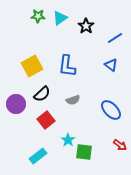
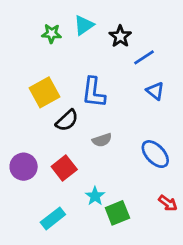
green star: (38, 16) -> (52, 34), moved
blue line: (115, 38) -> (144, 57), moved
black semicircle: (42, 94) -> (67, 120), moved
purple circle: (16, 104) -> (24, 167), moved
green square: (84, 152) -> (117, 213), turned -30

